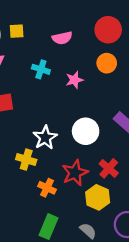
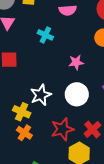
pink star: (74, 80) -> (76, 62), moved
orange cross: (47, 188) -> (24, 133), moved

